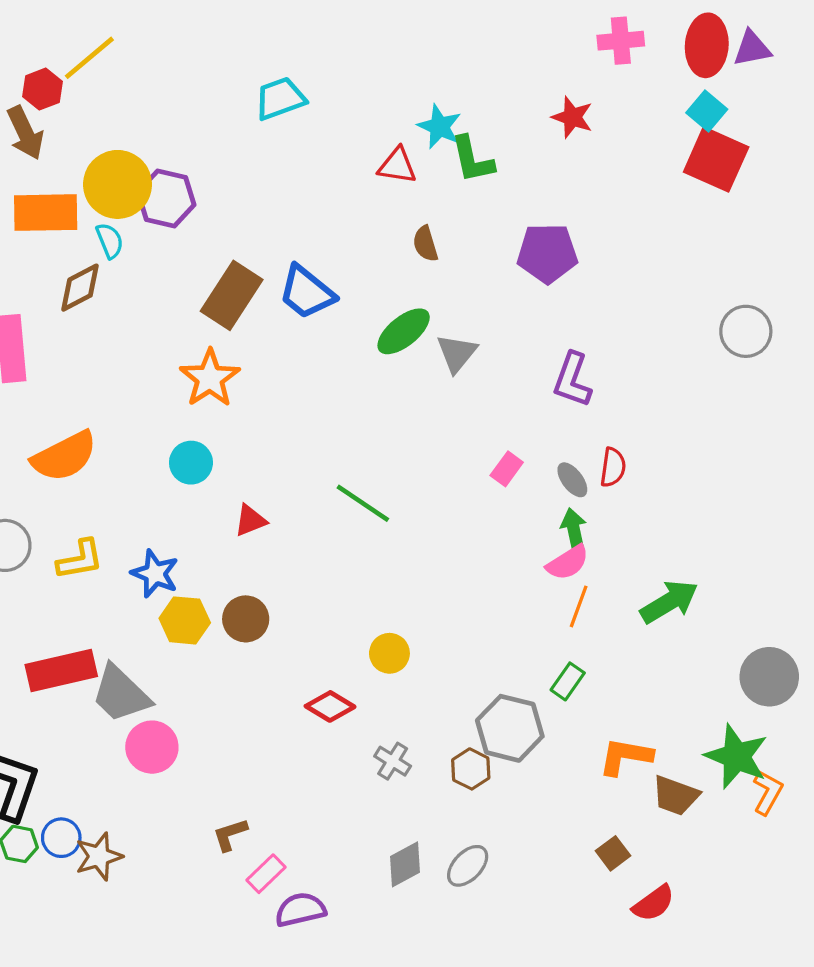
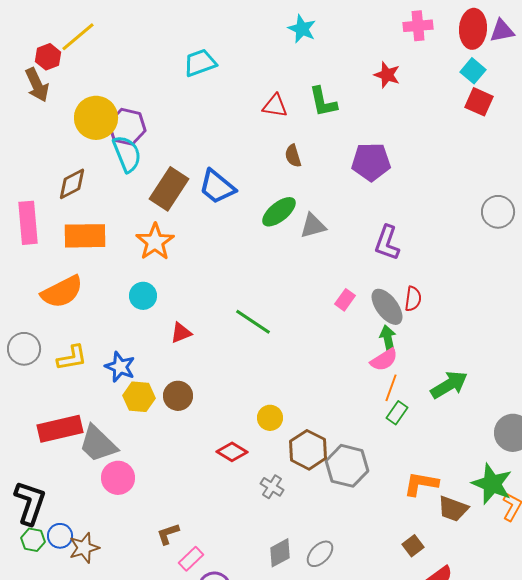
cyan star: (439, 127) -> (302, 29), moved
red square: (716, 159) -> (479, 102), size x0.7
orange rectangle: (46, 213) -> (85, 236), moved
cyan semicircle: (110, 241) -> (127, 154), moved, size x1.6
gray triangle: (457, 353) -> (313, 226), turned 36
gray ellipse: (572, 480) -> (387, 307), size x1.6
green rectangle: (568, 681) -> (397, 413), moved
brown hexagon: (471, 769) -> (308, 450), moved, size x1.5

